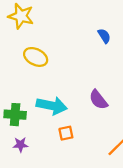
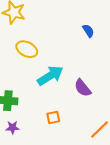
cyan arrow: (52, 106) -> (50, 76), moved, turned -44

